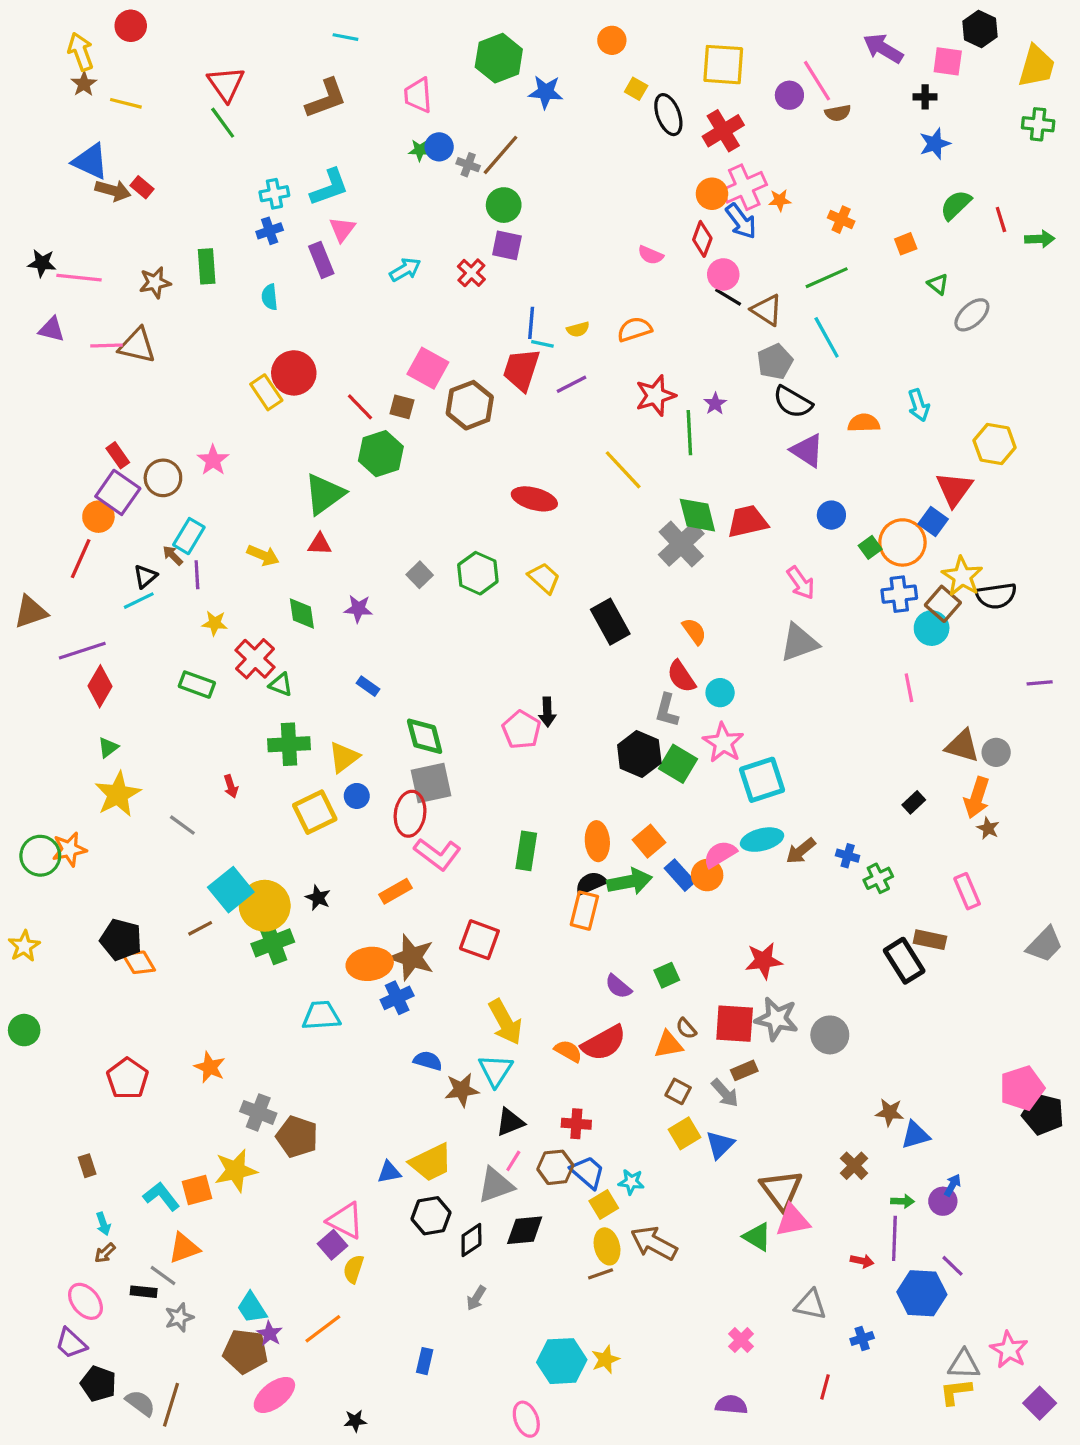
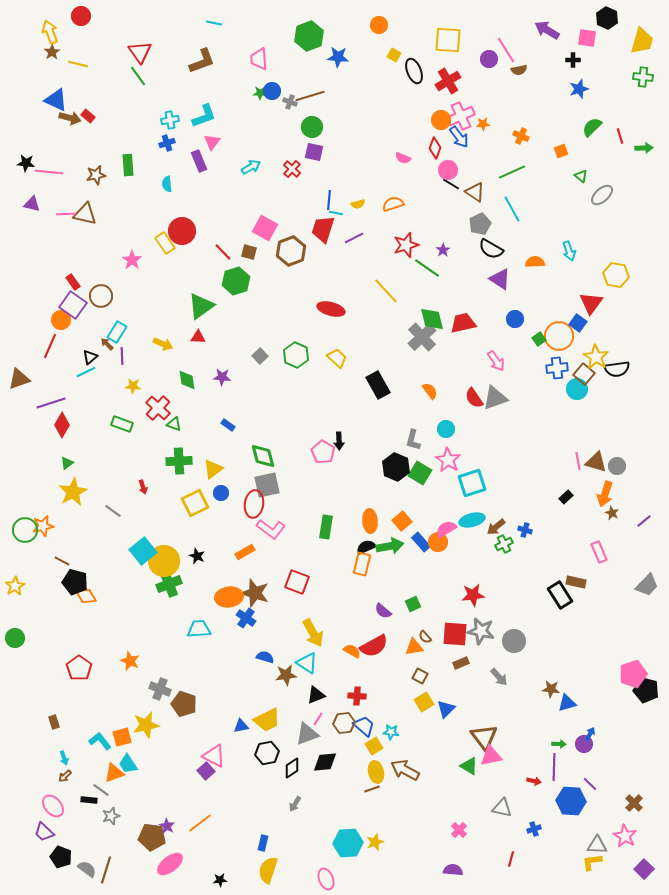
brown line: (500, 155) -> (310, 96), turned 32
green line: (689, 433) -> (427, 268), turned -52
pink star: (213, 460) -> (132, 260), moved
red semicircle: (681, 676) -> (474, 398), moved
purple line: (1040, 683) -> (644, 521), moved, turned -35
pink line: (909, 688) -> (578, 461), moved
green cross: (878, 878) -> (504, 544), moved
brown line: (200, 928) -> (62, 561), moved, turned 56
blue cross: (397, 998) -> (246, 618), turned -30
cyan triangle: (496, 1070) -> (307, 663), turned -30
gray arrow: (725, 1093) -> (499, 677), moved
brown cross: (854, 1166) -> (634, 803), moved
yellow semicircle: (354, 1269) -> (268, 870), moved, size x1.5
cyan trapezoid: (252, 1308) -> (128, 764), moved

